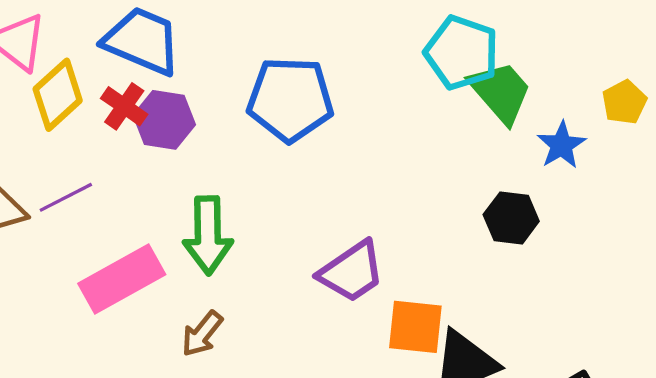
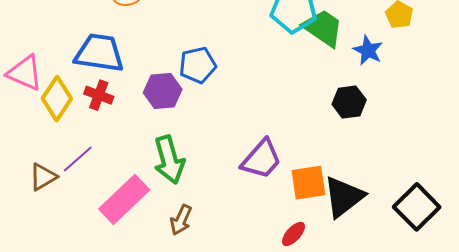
blue pentagon: (290, 99) -> (198, 65), size x0.7
purple hexagon: (164, 120) -> (163, 91), moved

